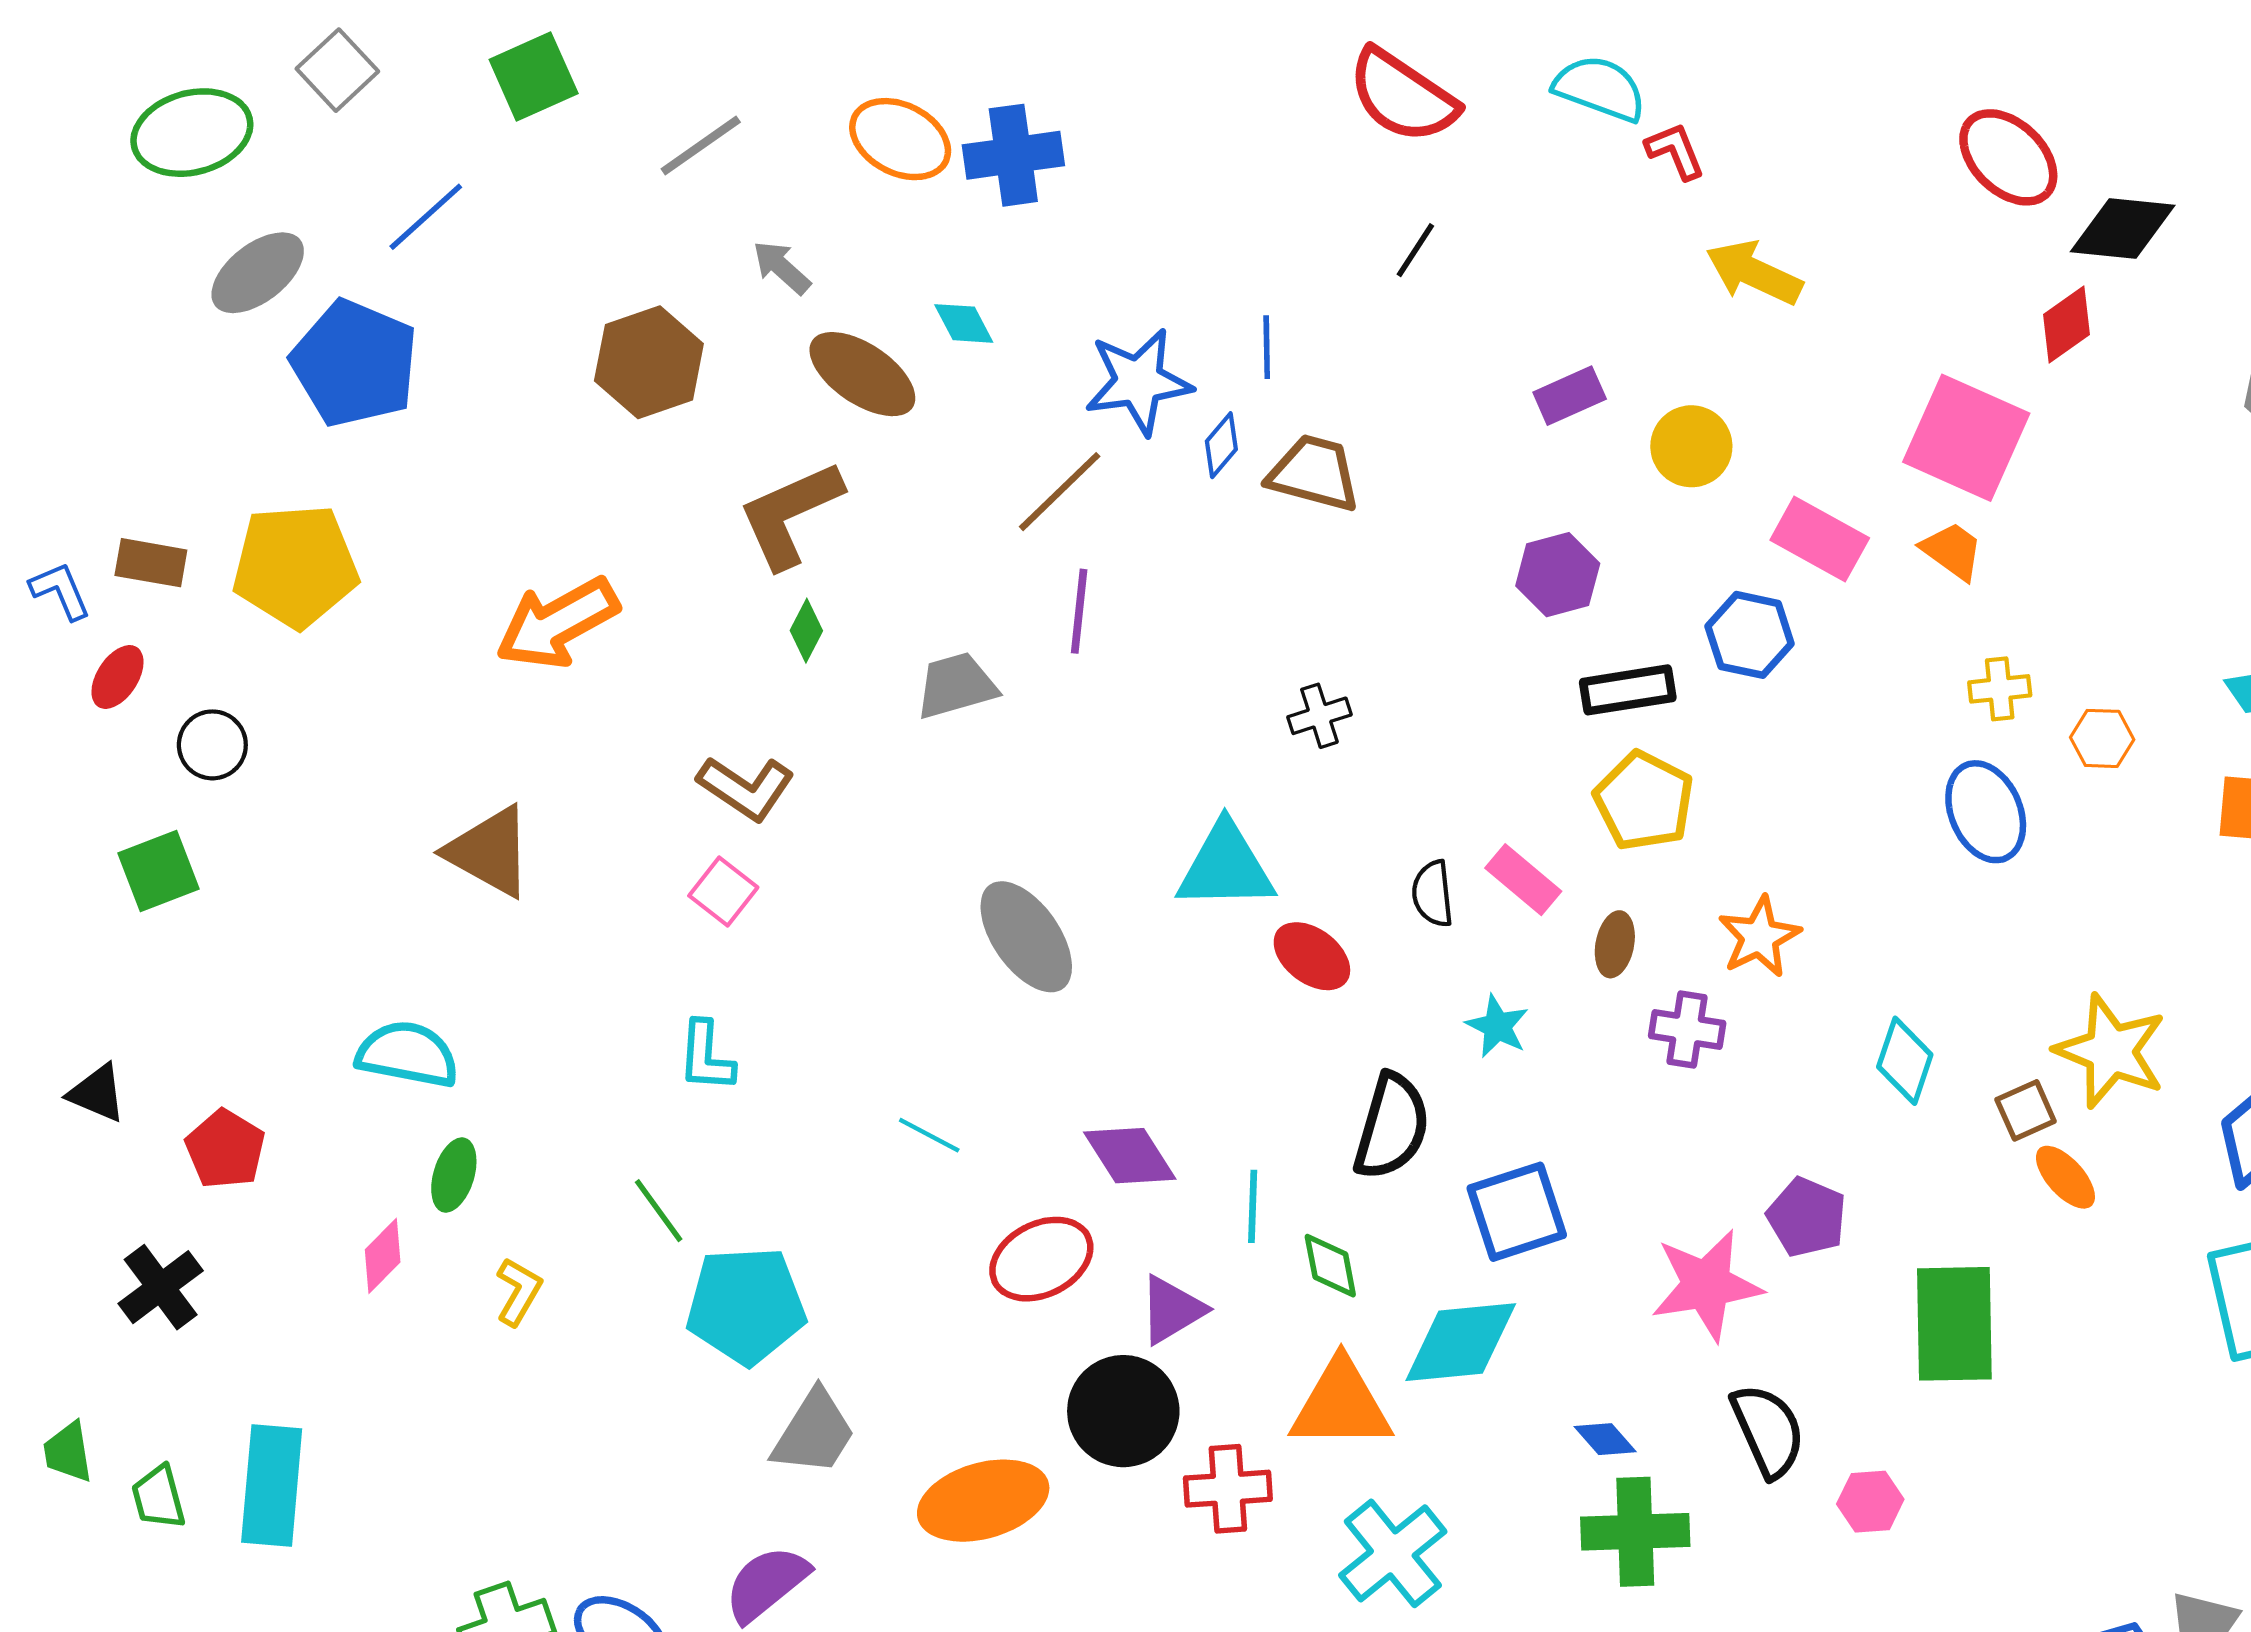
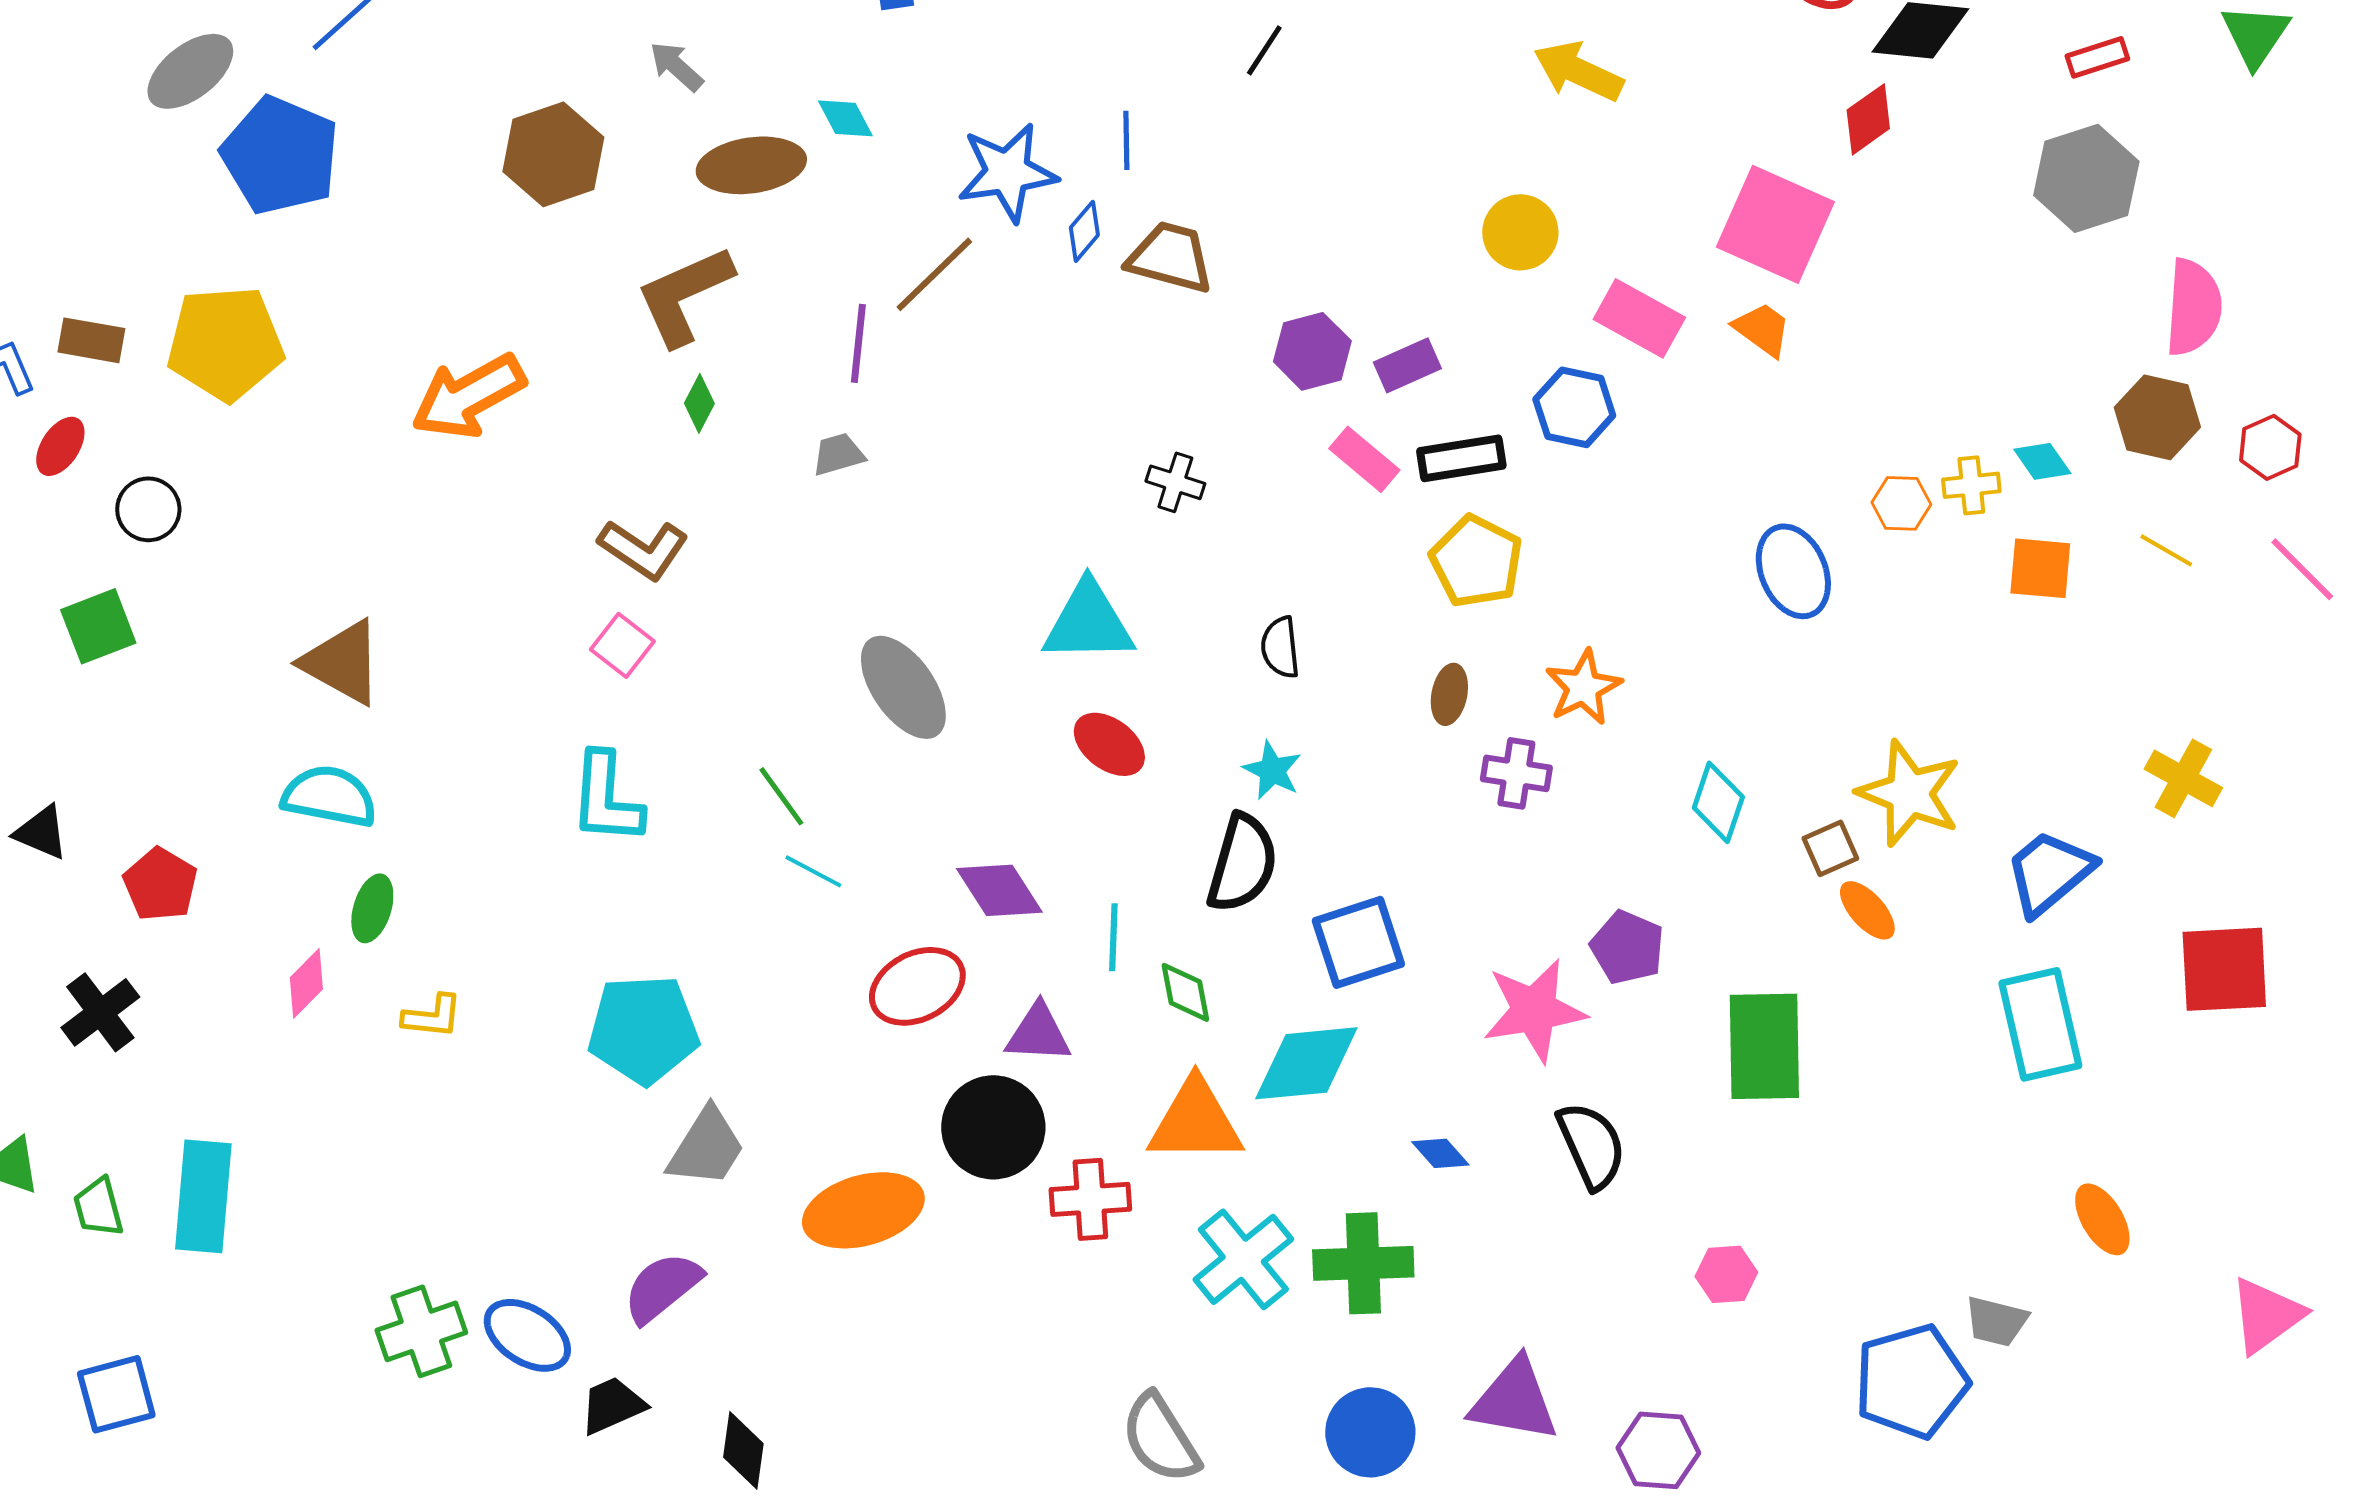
brown ellipse: (862, 374) -> (751, 165), turned -42
purple rectangle: (1570, 396) -> (1407, 365), moved
purple hexagon: (1558, 575) -> (1312, 351), moved
purple line: (1079, 611) -> (858, 343), moved
gray trapezoid: (956, 686) -> (838, 454), size x0.7
yellow cross: (2000, 689) -> (1971, 485), moved
black cross: (1319, 716) -> (1175, 482), turned 36
brown triangle: (489, 852) -> (342, 662), moved
pink rectangle: (1523, 880) -> (1364, 459), moved
red ellipse: (1312, 956) -> (1109, 744), moved
cyan star: (1497, 1026) -> (1272, 770), moved
cyan L-shape: (706, 1056) -> (606, 798), size x1.4
green line: (659, 1211) -> (781, 796), moved
yellow L-shape: (519, 1291) -> (432, 1016), turned 66
purple triangle: (1172, 1310) -> (1038, 1033), turned 34
pink hexagon: (1870, 1502) -> (1726, 1274), moved
green cross: (1635, 1532) -> (1363, 1263), moved

